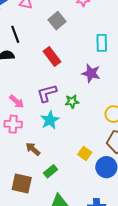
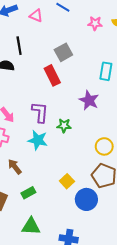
gray square: (57, 21) -> (63, 52), moved
purple L-shape: (47, 93) -> (40, 112), turned 100
cyan star: (50, 120) -> (38, 140), turned 30

